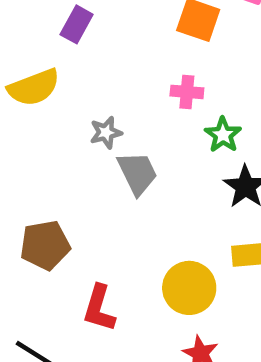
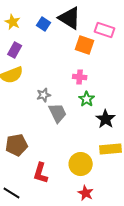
purple rectangle: (77, 24) -> (15, 50), moved
green star: (223, 135) -> (87, 99), moved

